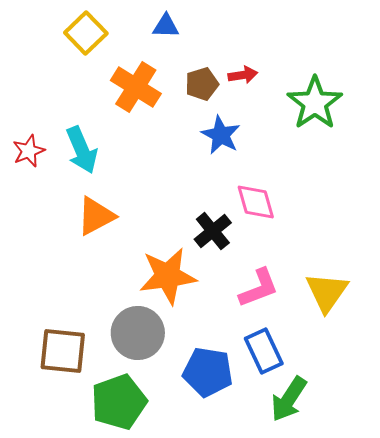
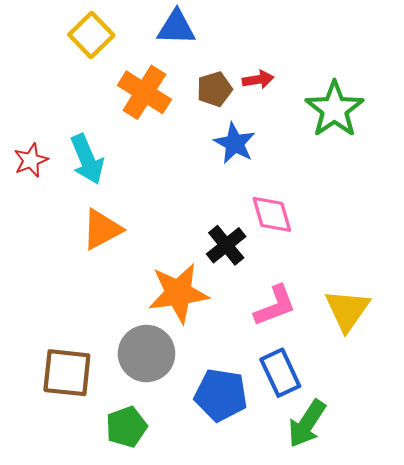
blue triangle: (166, 26) -> (176, 28), size x1.4
green pentagon: (119, 402) -> (126, 427), size x0.7

